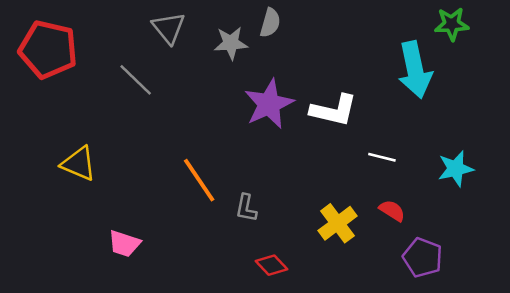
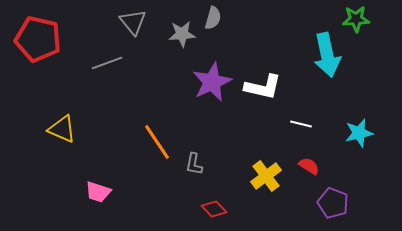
gray line: (136, 80) -> (107, 63), turned -64

